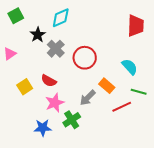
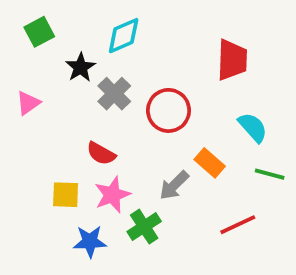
red trapezoid: (136, 26) -> (232, 60), moved
yellow square: (25, 87) -> (66, 195), moved, turned 35
red line: (122, 107) -> (238, 225), moved

